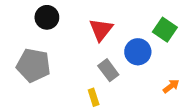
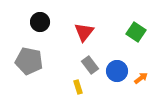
blue circle: (138, 52) -> (117, 71), moved

